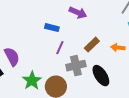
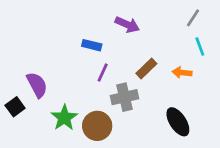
black ellipse: (101, 76) -> (178, 122), moved

